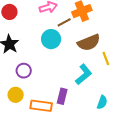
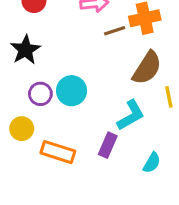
cyan circle: (51, 39) -> (72, 91), moved
brown semicircle: (89, 43) -> (147, 68), turned -45
purple rectangle: (62, 96) -> (108, 145), moved

